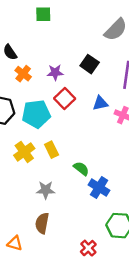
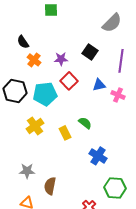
yellow rectangle: (52, 150) -> (65, 133), moved
green semicircle: (81, 169) -> (85, 123), moved
gray star: (46, 190) -> (27, 171), moved

